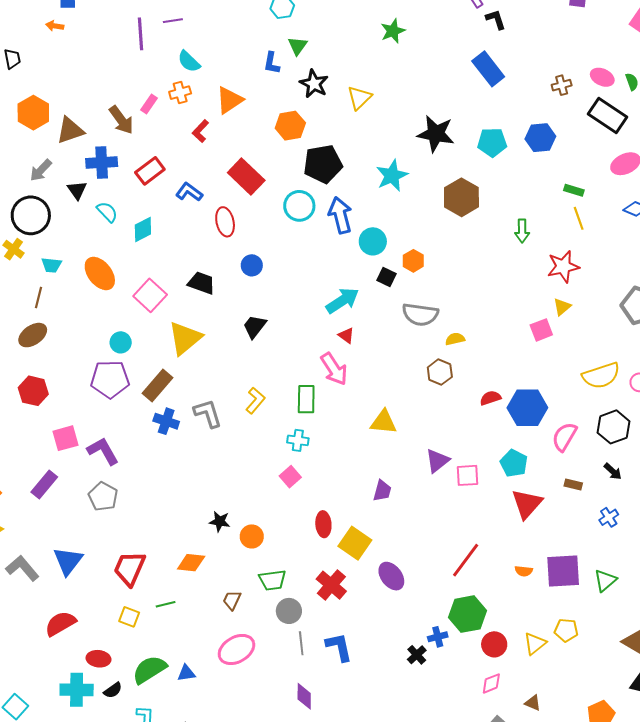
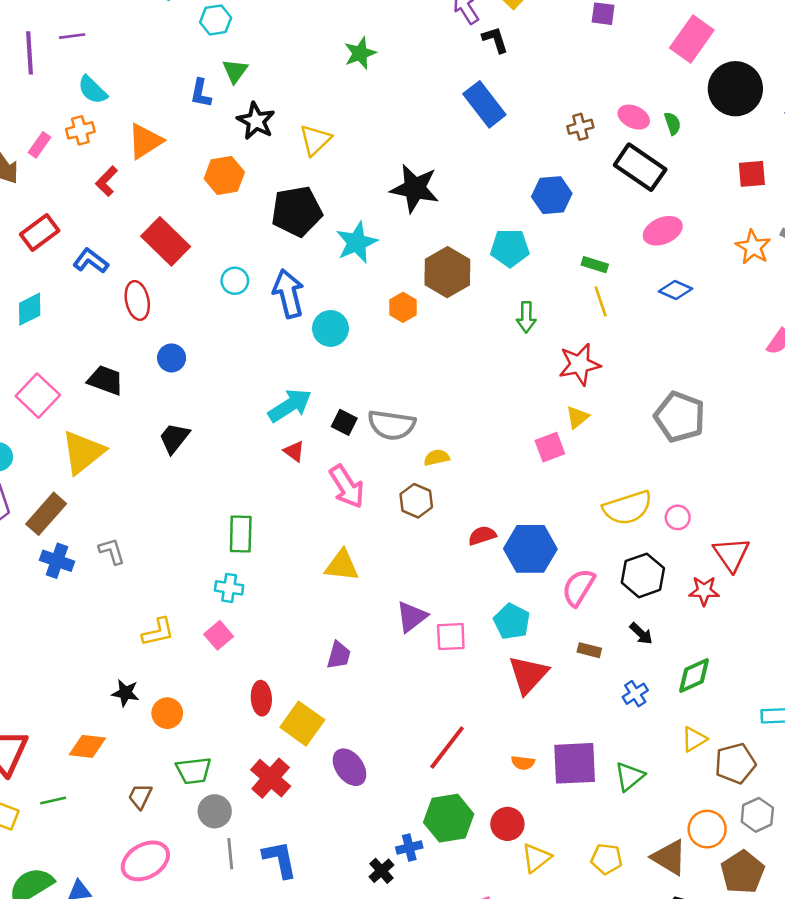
cyan pentagon: (492, 142) -> (510, 248), moved
black pentagon: (323, 164) -> (297, 211), moved
cyan circle: (299, 206) -> (235, 281), size x0.7
orange hexagon: (413, 261) -> (403, 307), moved
black square: (387, 277) -> (344, 422), moved
pink arrow: (334, 369) -> (347, 487), moved
yellow L-shape: (255, 400) -> (158, 632), moved, turned 36
gray L-shape: (208, 413) -> (112, 551), size x0.7
yellow pentagon: (566, 630) -> (607, 859), moved
red circle: (494, 644) -> (507, 824), moved

